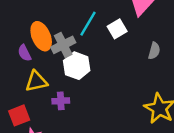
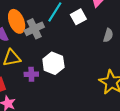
white hexagon: (77, 66) -> (53, 63), moved

